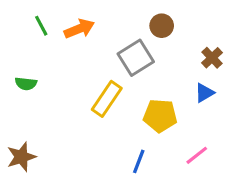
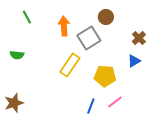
orange arrow: (79, 29) -> (64, 26), moved, turned -72
pink line: (197, 155) -> (115, 102), moved

